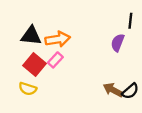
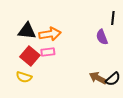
purple semicircle: (118, 43) -> (102, 37), turned -42
pink rectangle: (55, 60) -> (48, 52), turned 40

